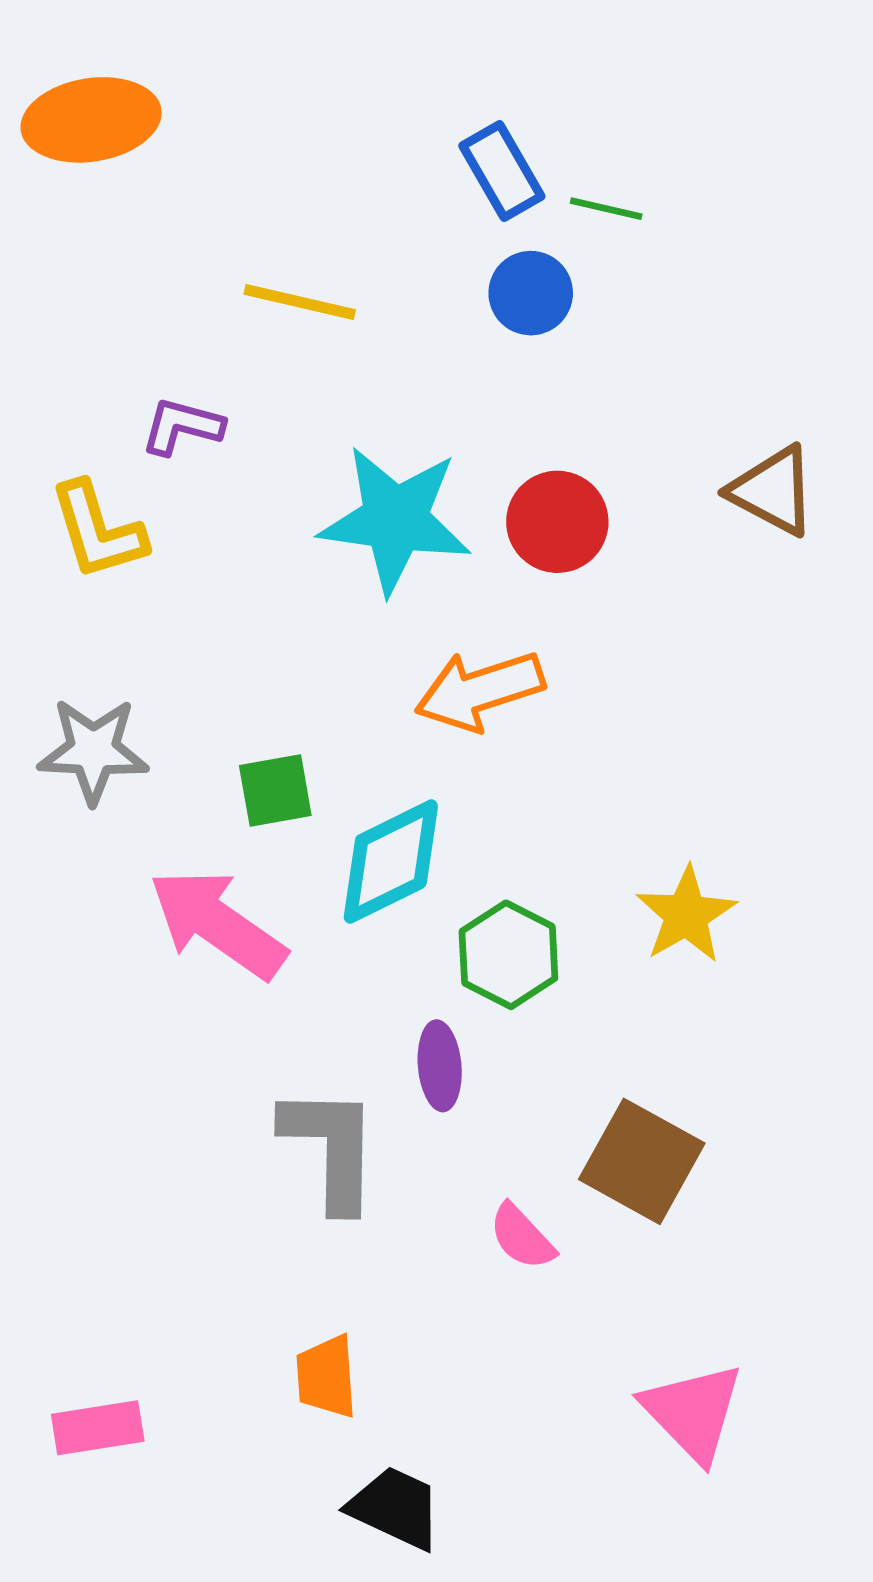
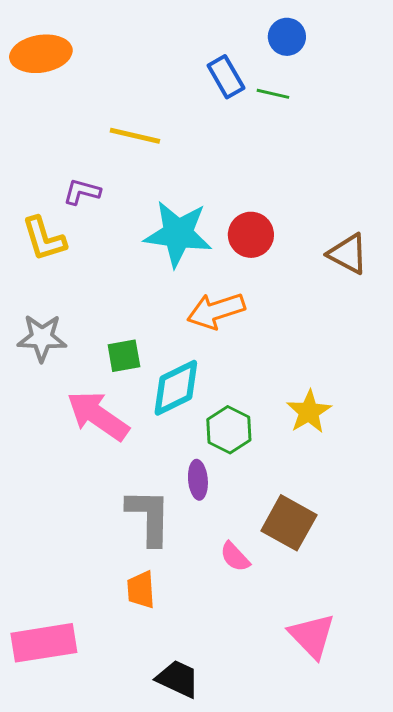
blue circle: (531, 293) -> (287, 37), moved
brown triangle: (773, 491) -> (348, 254), moved
orange trapezoid: (326, 1377) -> (141, 590), moved
pink rectangle: (98, 1428) -> (44, 643), size x1.6

